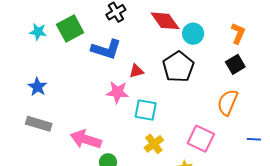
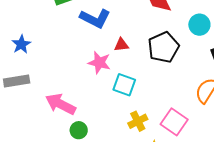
cyan circle: (193, 34) -> (199, 25), moved
gray rectangle: (39, 124) -> (17, 81), turned -35
yellow cross: (154, 144) -> (138, 121), moved

